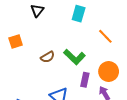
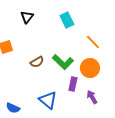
cyan rectangle: (79, 14) -> (67, 20), turned -42
orange circle: (109, 71) -> (90, 68), moved

